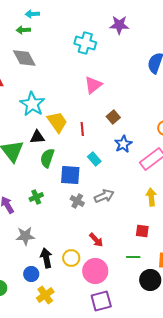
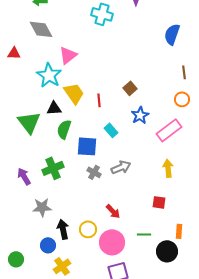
pink triangle: (93, 85) -> (68, 55), moved
green cross: (36, 197) -> (53, 168), size x1.5
green line: (133, 257) -> (144, 234), moved

